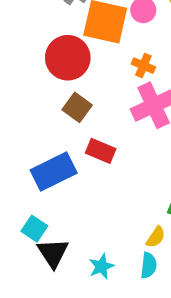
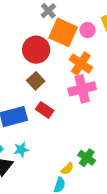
orange cross: (143, 66) -> (81, 64), size x1.6
cyan star: (101, 266) -> (21, 150), moved

